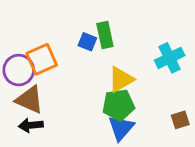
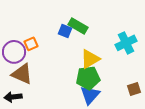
green rectangle: (105, 35) -> (78, 26), turned -48
orange square: (42, 59) -> (31, 44), size x0.6
black arrow: (31, 125) -> (13, 97), moved

